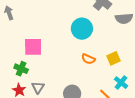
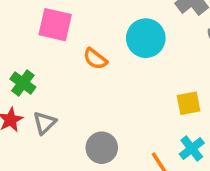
pink square: (33, 47) -> (55, 25), moved
orange semicircle: (88, 59) -> (95, 59), moved

